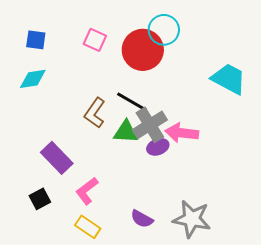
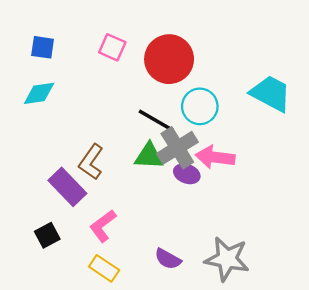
cyan circle: (164, 30) -> (200, 106), moved
brown L-shape: (95, 113) -> (91, 162), moved
purple ellipse: (158, 147) -> (187, 174), turned 40

